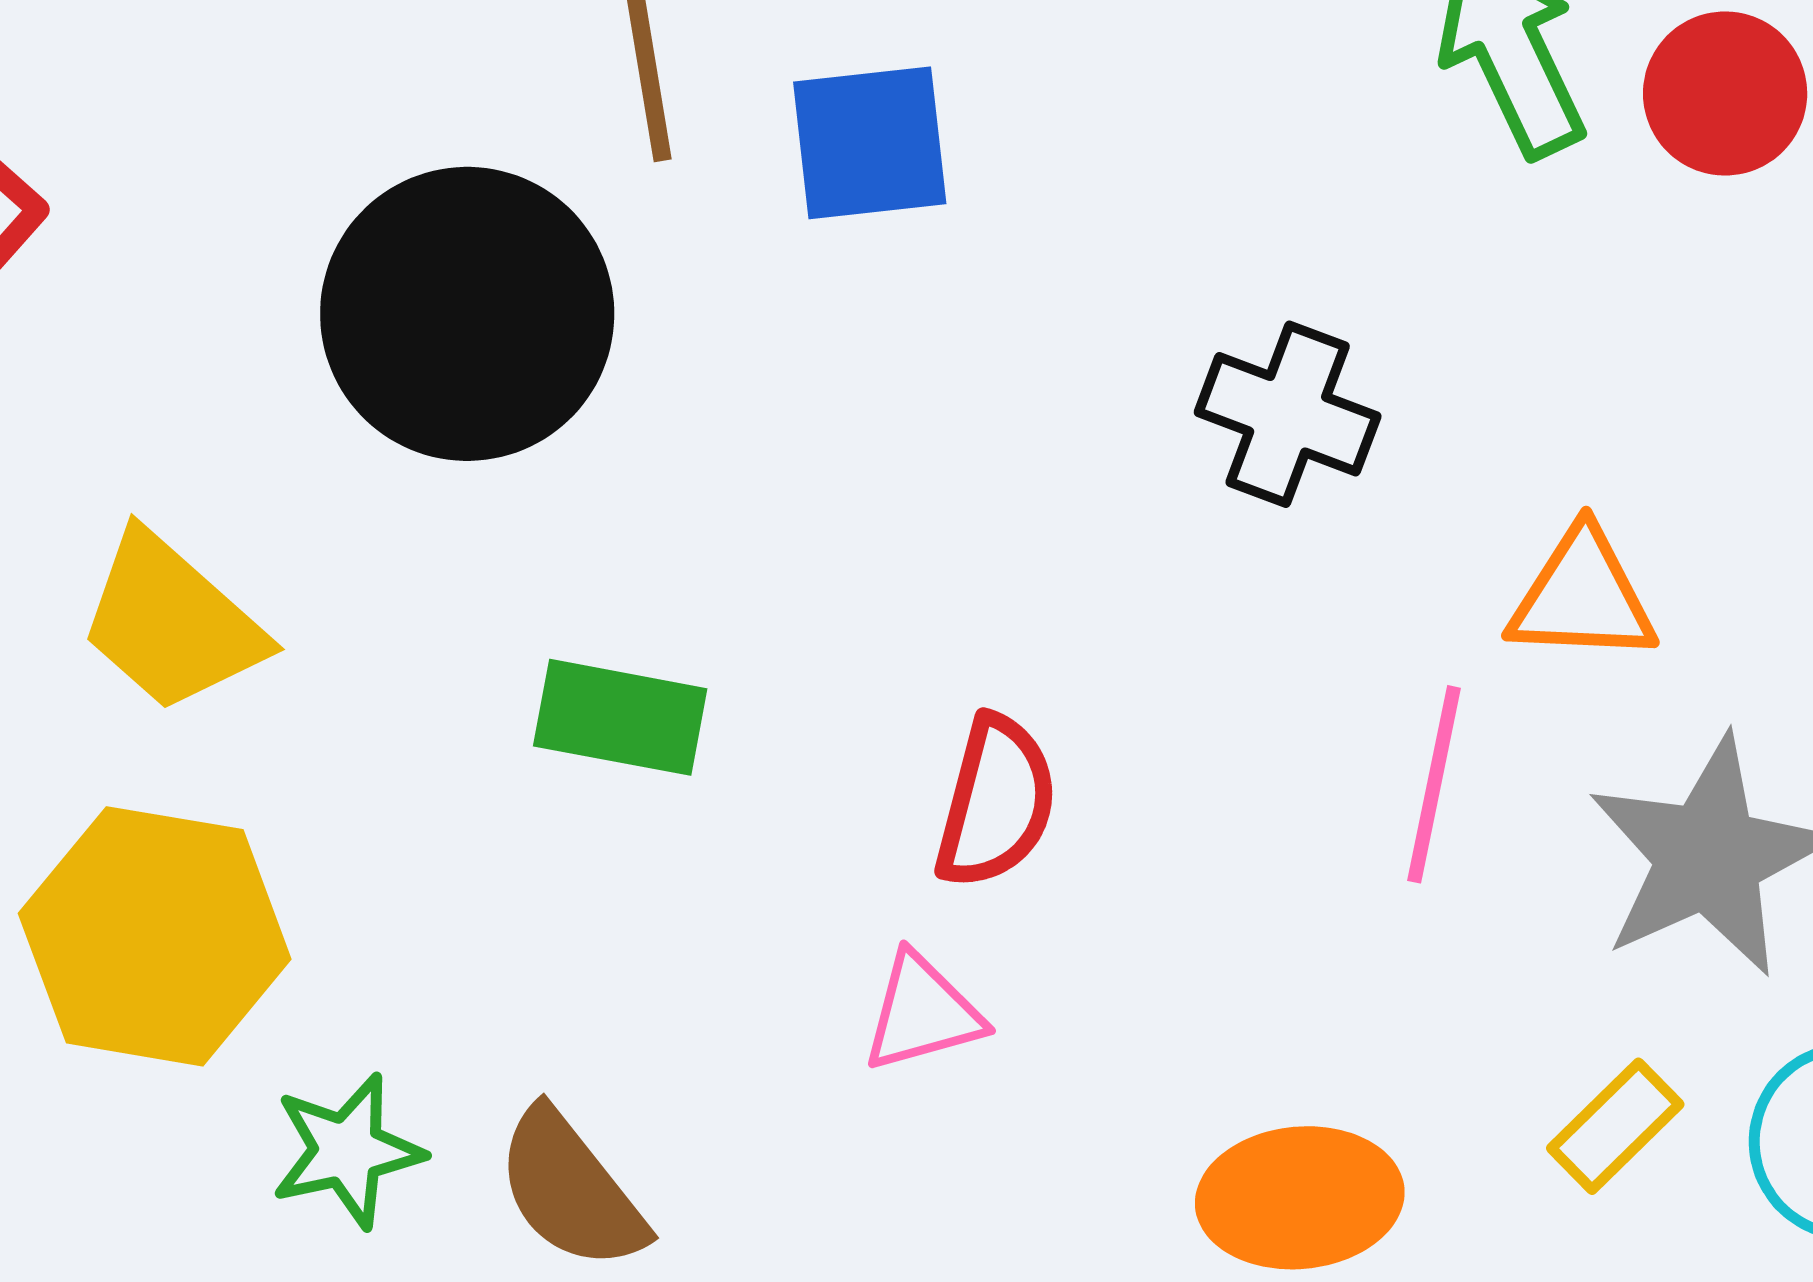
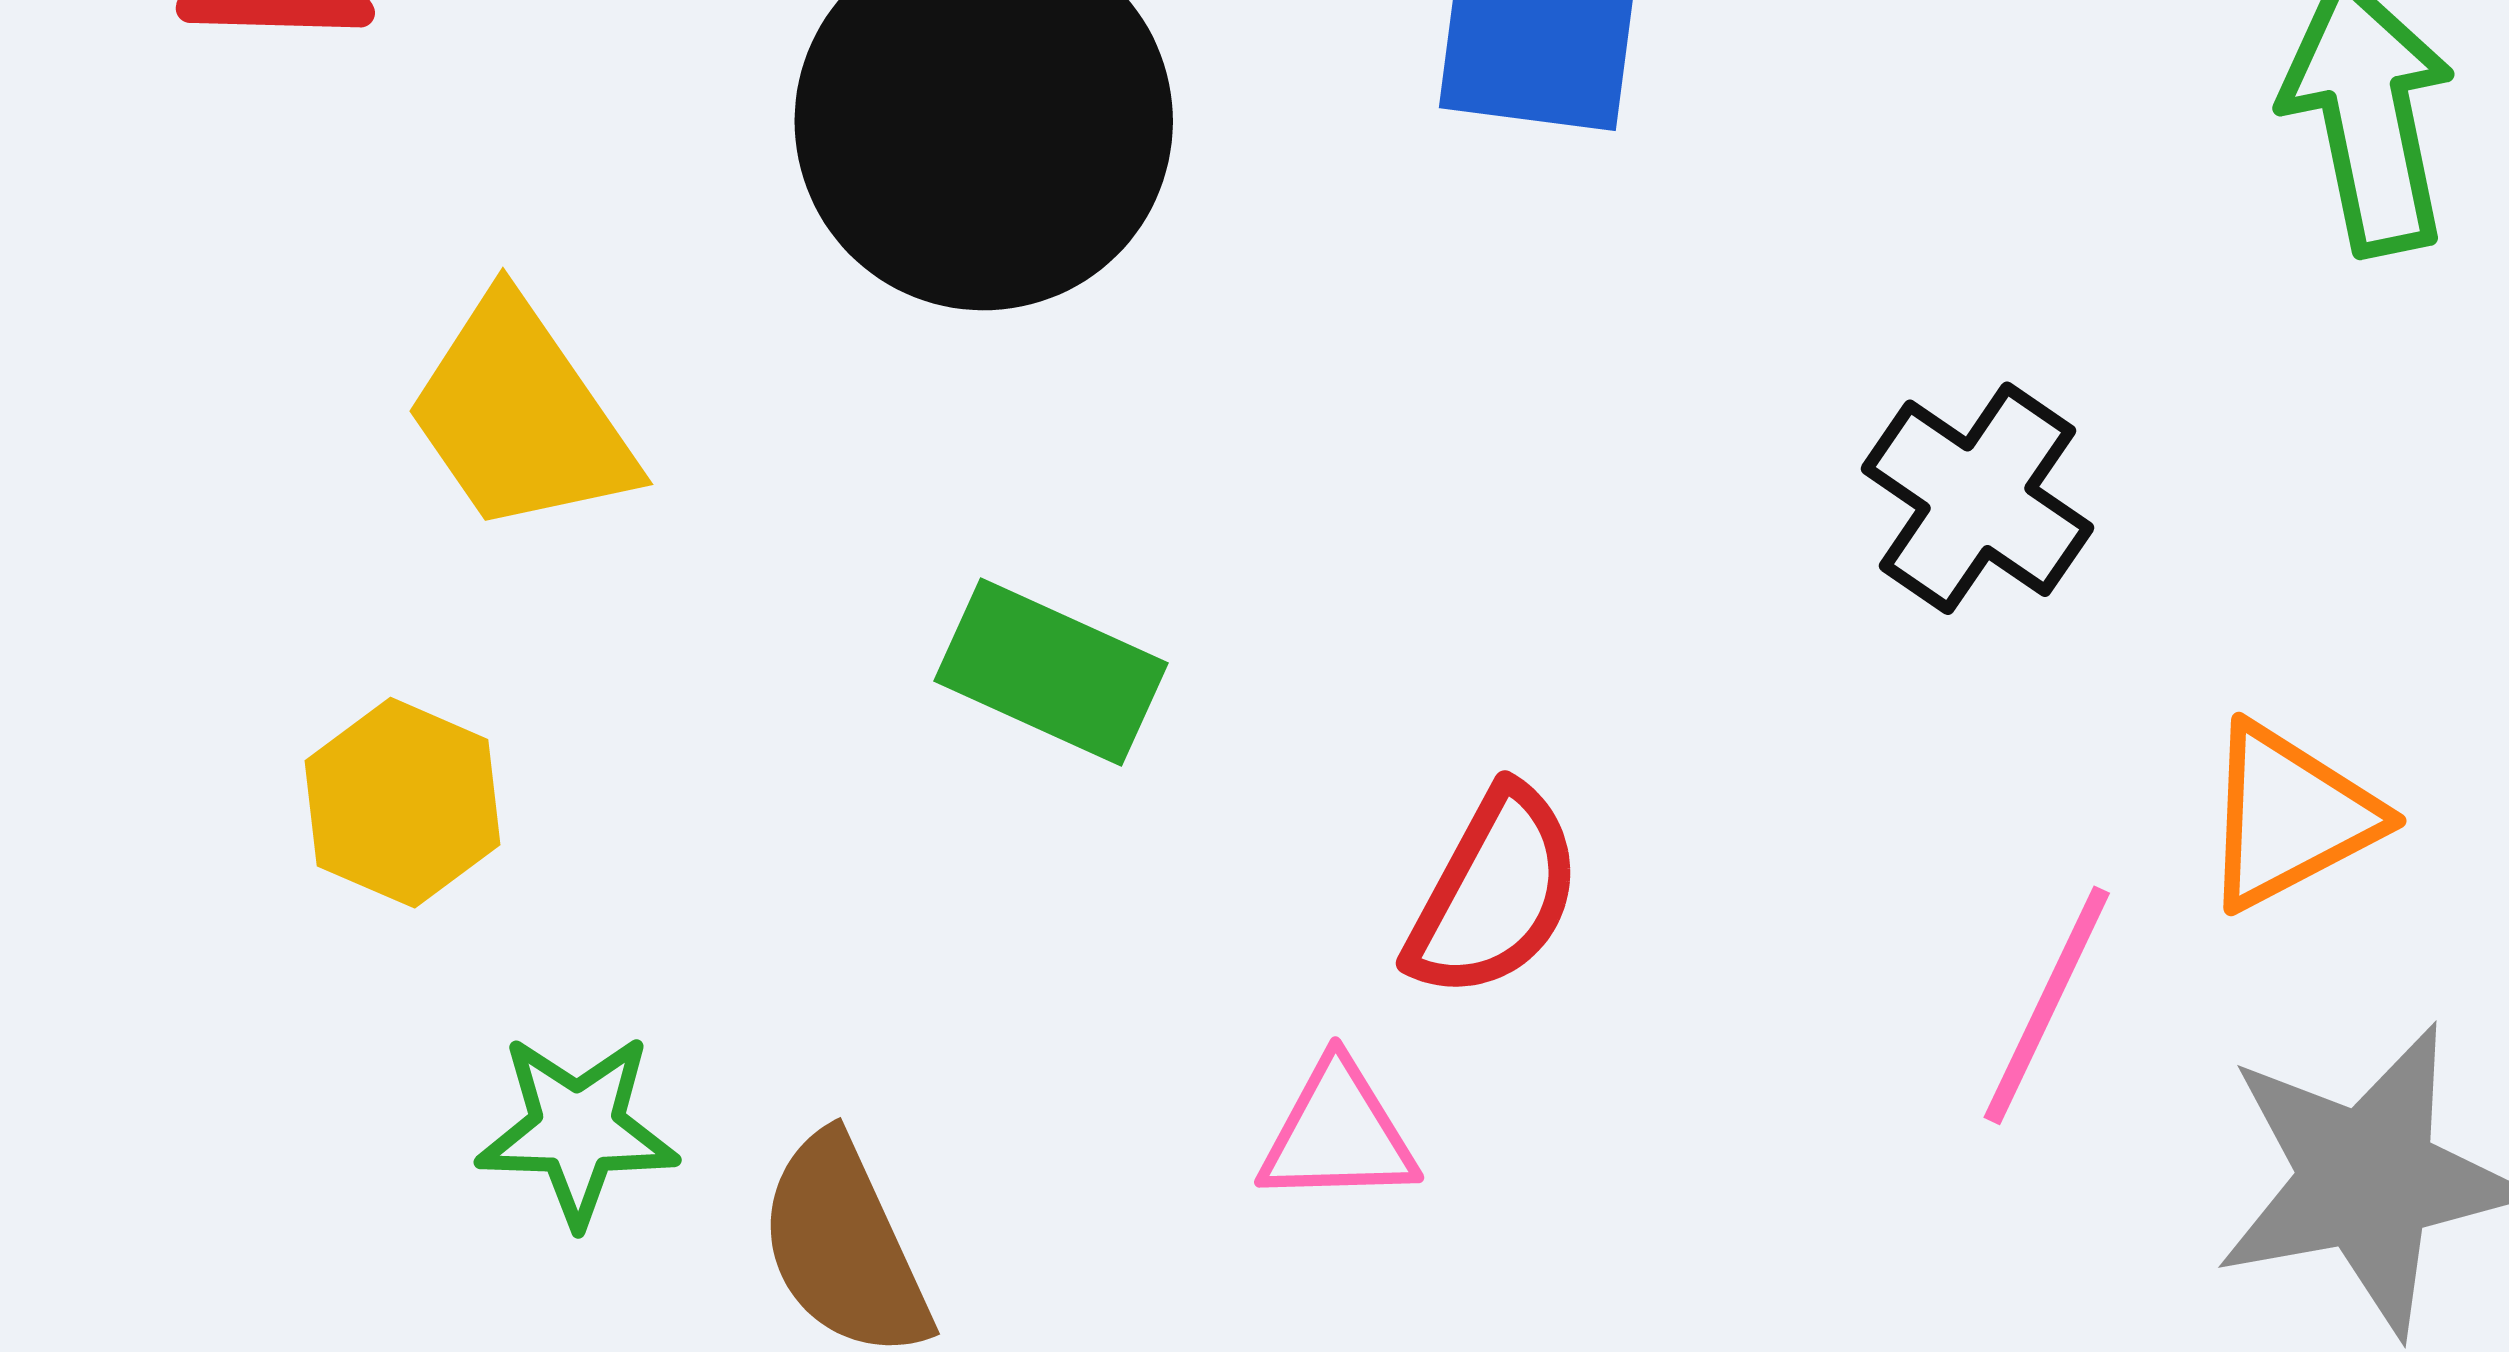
orange triangle: (1582, 597) -> (2290, 816), turned -44
yellow hexagon: (155, 936) -> (403, 803), size x0.6

